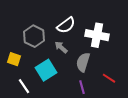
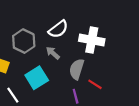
red line: (109, 78) -> (95, 84), moved

